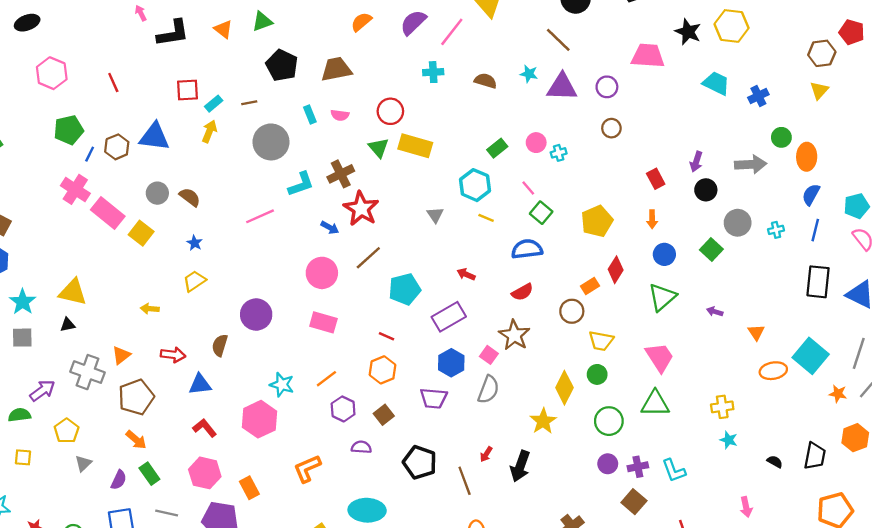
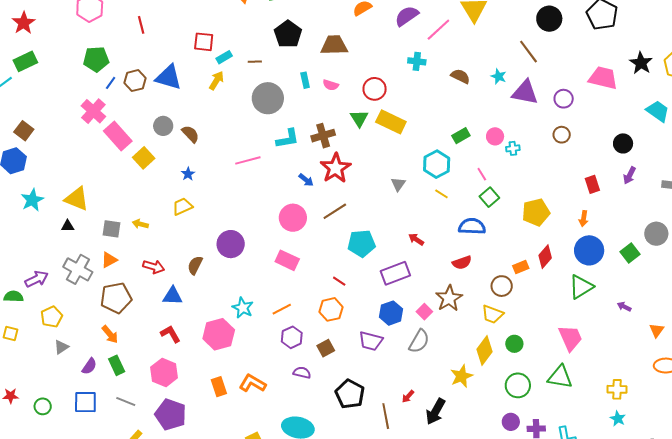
black circle: (706, 190) -> (623, 143), moved
blue circle: (664, 254) -> (589, 250), size x1.5
gray square: (22, 338) -> (112, 229), moved
yellow trapezoid: (601, 341) -> (492, 314), moved
orange L-shape: (307, 469) -> (252, 383), turned 44
orange rectangle: (249, 488) -> (219, 387), moved

